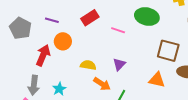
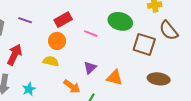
orange circle: (63, 41) -> (57, 41), moved
brown square: (168, 51) -> (144, 44), moved
yellow semicircle: (88, 65) -> (51, 61), moved
orange triangle: (157, 80) -> (115, 78), moved

